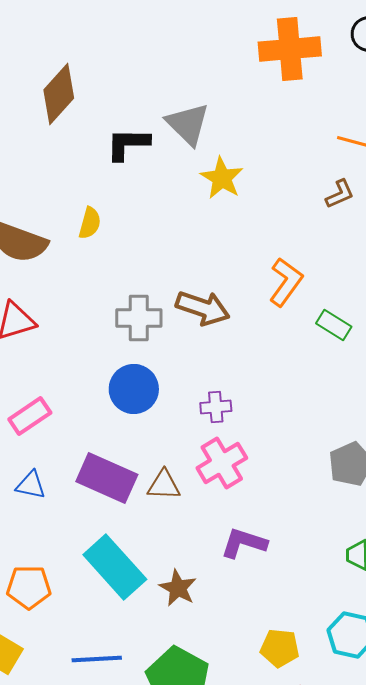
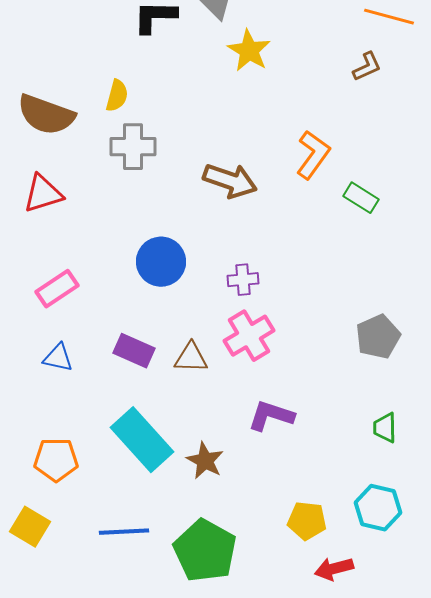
gray cross: (139, 318) -> (133, 147), moved
purple rectangle: (107, 478) -> (134, 351), size x0.7

